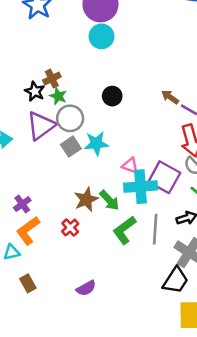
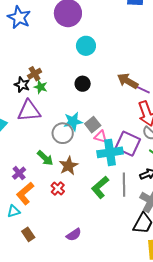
cyan circle: (101, 36) -> (86, 46), moved
brown arrow: (170, 97) -> (128, 81), size x1.5
gray circle: (70, 118) -> (63, 133), moved
purple triangle: (41, 126) -> (29, 111), turned 35
gray square: (71, 147) -> (93, 125), moved
green arrow: (109, 200) -> (45, 158), moved

